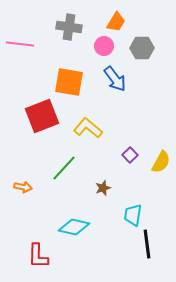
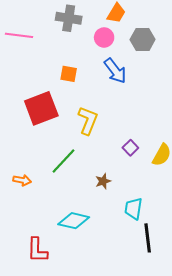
orange square: (69, 82) -> (69, 74), size x0.6
yellow L-shape: (88, 128) -> (88, 120), turned 72

